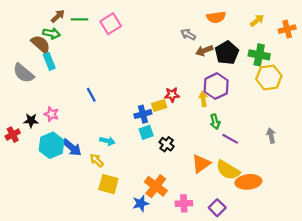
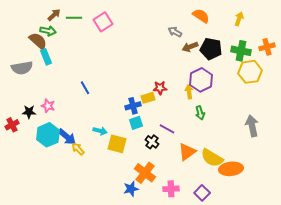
orange semicircle: (216, 17) -> (201, 16), turned -138
yellow arrow: (257, 20) -> (239, 19), turned -32
orange cross: (287, 29) -> (267, 47), moved
black pentagon: (227, 53) -> (211, 49), turned -30
gray semicircle: (23, 73) -> (22, 68), turned -50
gray arrow: (271, 136) -> (252, 126), size x1.5
purple line: (230, 139) -> (167, 129), moved
black cross: (167, 144) -> (152, 142), moved
yellow arrow: (97, 160) -> (78, 149), moved
yellow square: (108, 184) -> (117, 144), moved

